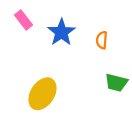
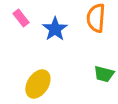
orange semicircle: (102, 40) -> (96, 18), moved, size x1.8

